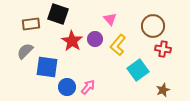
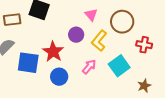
brown circle: (153, 26) -> (122, 22), moved
red star: (72, 41) -> (53, 52), moved
blue circle: (67, 87) -> (59, 77), moved
pink arrow: (88, 87) -> (89, 67), moved

